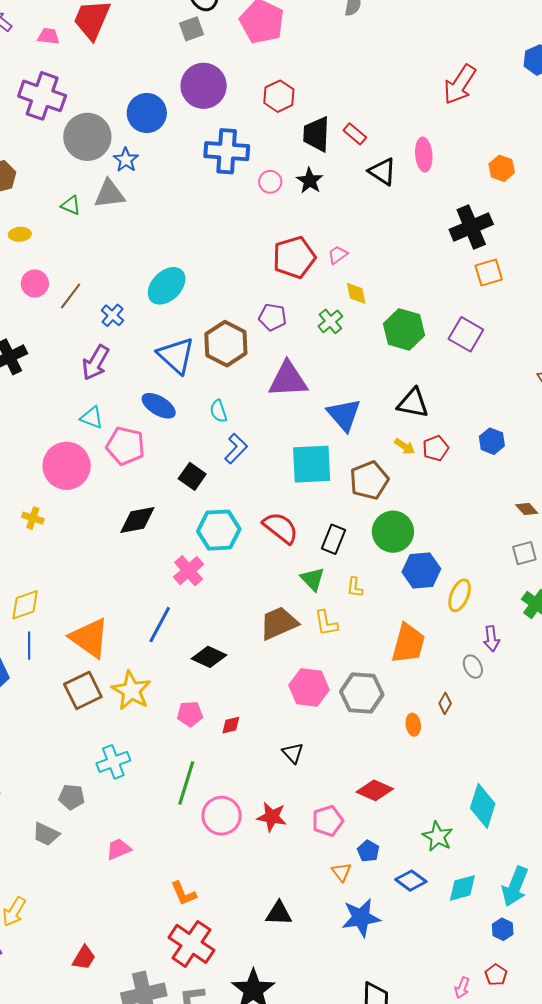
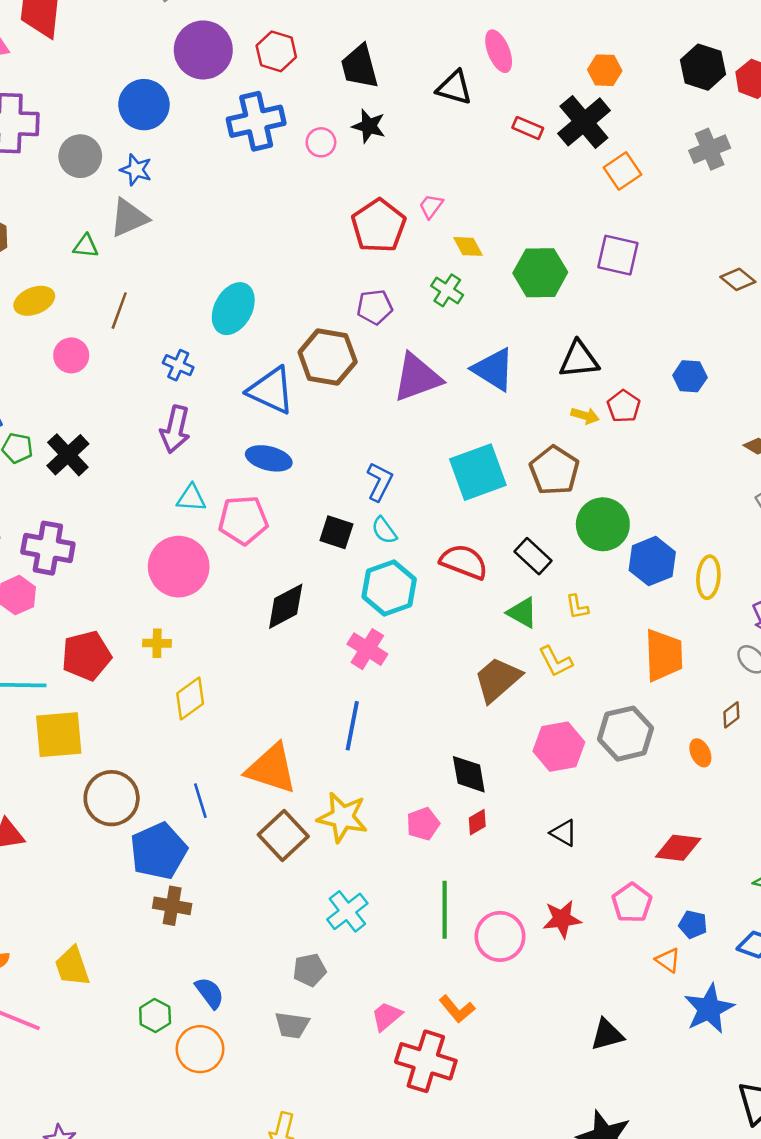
red hexagon: (279, 96) -> (276, 51), moved
red rectangle: (355, 134) -> (528, 128), moved
gray circle: (87, 137) -> (80, 156), size x0.7
orange hexagon: (502, 168) -> (605, 70), moved
yellow ellipse: (20, 234) -> (34, 301), size x1.4
brown line: (71, 296) -> (119, 311), moved
cyan semicircle: (218, 411) -> (384, 530), moved
blue triangle: (344, 415) -> (494, 369), moved
black rectangle: (334, 539) -> (533, 556), turned -52
yellow diamond: (25, 605) -> (190, 698), moved
black diamond: (209, 657) -> (469, 774), moved, turned 72
brown diamond: (445, 703) -> (731, 715), turned 40
orange L-shape: (184, 894) -> (457, 1009), moved
red cross: (191, 944) -> (426, 1061), moved

